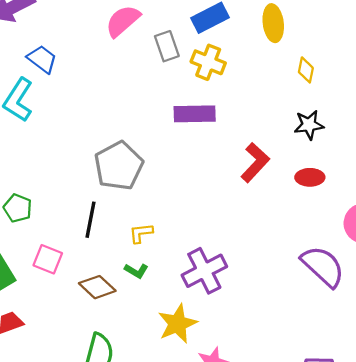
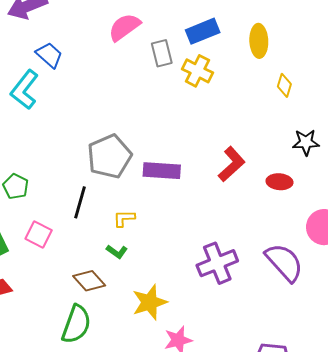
purple rectangle: (195, 114) -> (162, 171), moved
black star: (309, 125) -> (306, 142), moved
purple cross: (204, 271) -> (217, 263), moved
brown diamond: (97, 287) -> (89, 281), moved

